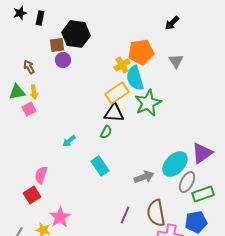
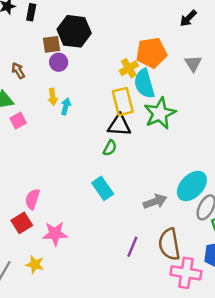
yellow arrow: (34, 92) -> (53, 97), moved
yellow rectangle: (117, 93) -> (123, 102), turned -70
cyan arrow: (69, 141) -> (66, 106), moved, turned 144
pink star: (60, 217) -> (55, 234), moved, turned 30

